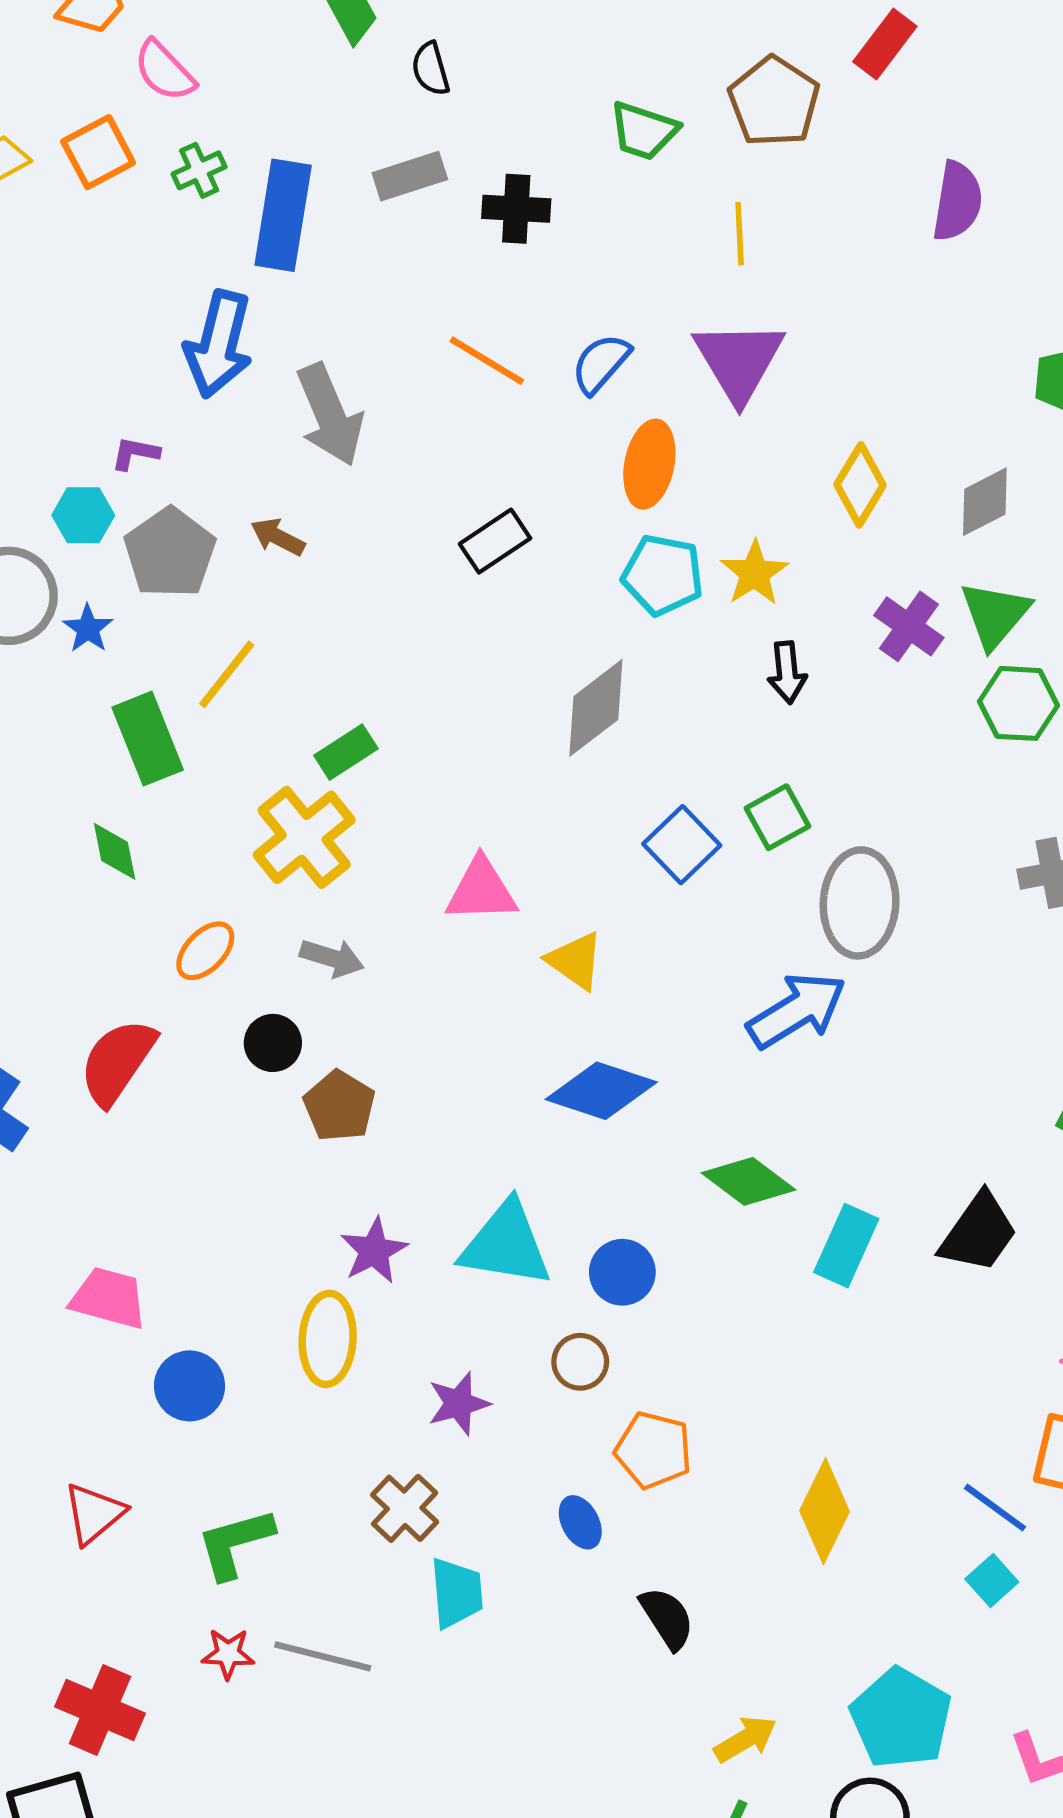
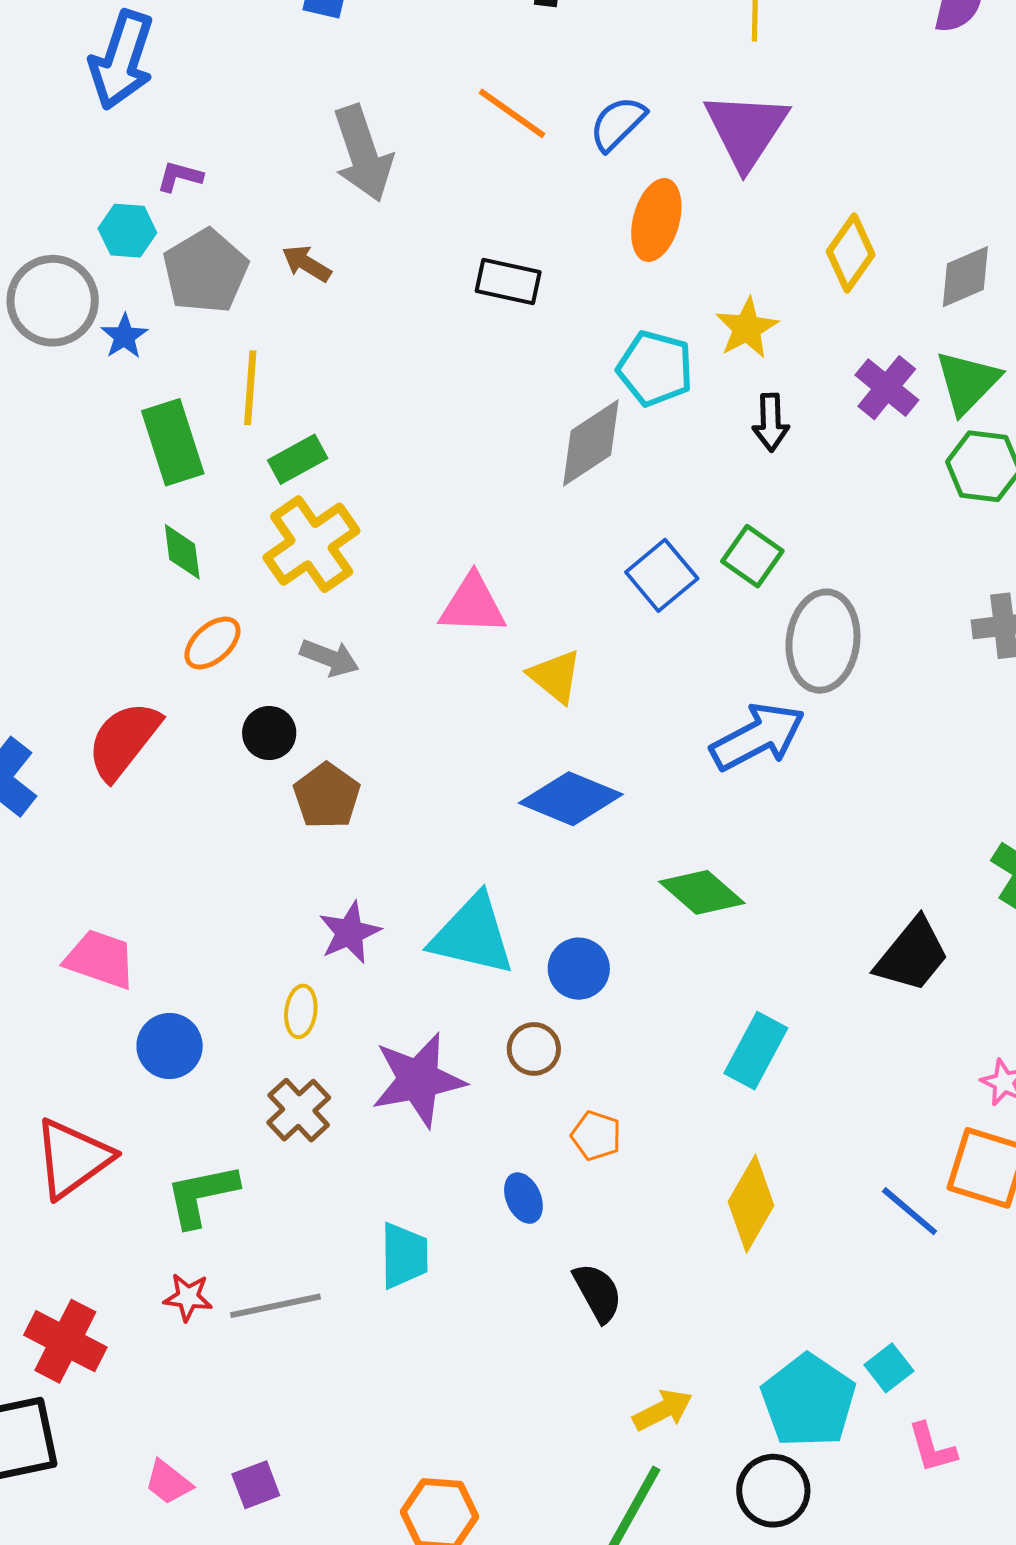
blue arrow: (219, 344) -> (122, 60), moved
black rectangle: (495, 541) -> (508, 281), turned 42
cyan pentagon: (663, 575) -> (655, 368), moved
yellow line: (227, 674) -> (250, 388), turned -38
green rectangle: (346, 752) -> (298, 459), moved
green square: (777, 817) -> (752, 556), turned -30
green diamond: (115, 851) -> (182, 552), moved
cyan rectangle: (846, 1246) -> (756, 1051), moved
yellow ellipse: (328, 1339) -> (301, 1011), size x0.6
purple star: (459, 1404) -> (418, 1080), size x1.6
orange pentagon: (653, 1450) -> (596, 1136), size x0.7
brown cross: (405, 1508) -> (299, 1110), moved
red triangle: (94, 1514) -> (73, 1158), size x1.4
cyan square: (992, 1581) -> (889, 1368), moved
gray line: (323, 1656) -> (276, 1306), turned -30

